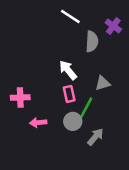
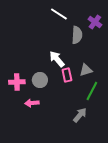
pink rectangle: (69, 94) -> (67, 75), moved
green line: (86, 108) -> (92, 91), moved
gray circle: (73, 121) -> (40, 80), moved

